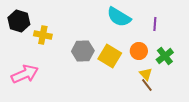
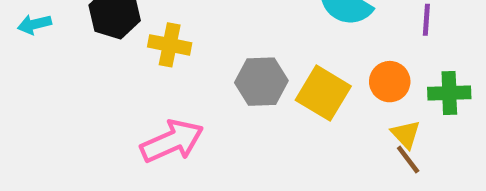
green cross: (165, 56) -> (449, 93), turned 36
pink arrow: (25, 74) -> (172, 141), moved

